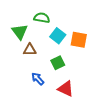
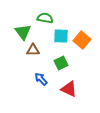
cyan square: (58, 36) -> (61, 36), turned -35
orange square: (79, 40) -> (82, 40), turned 30

